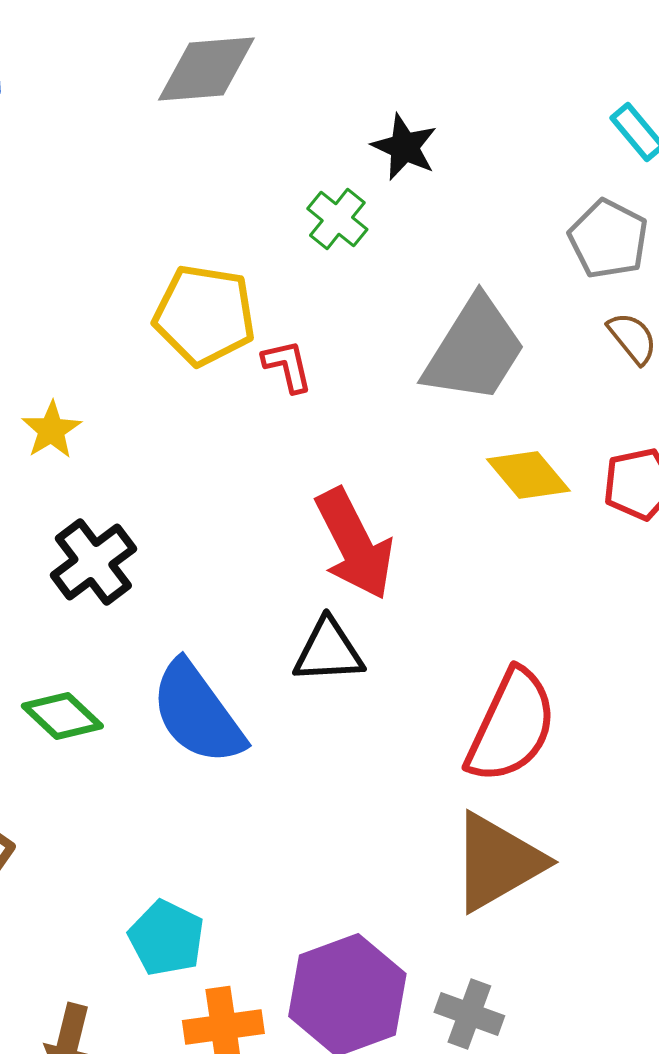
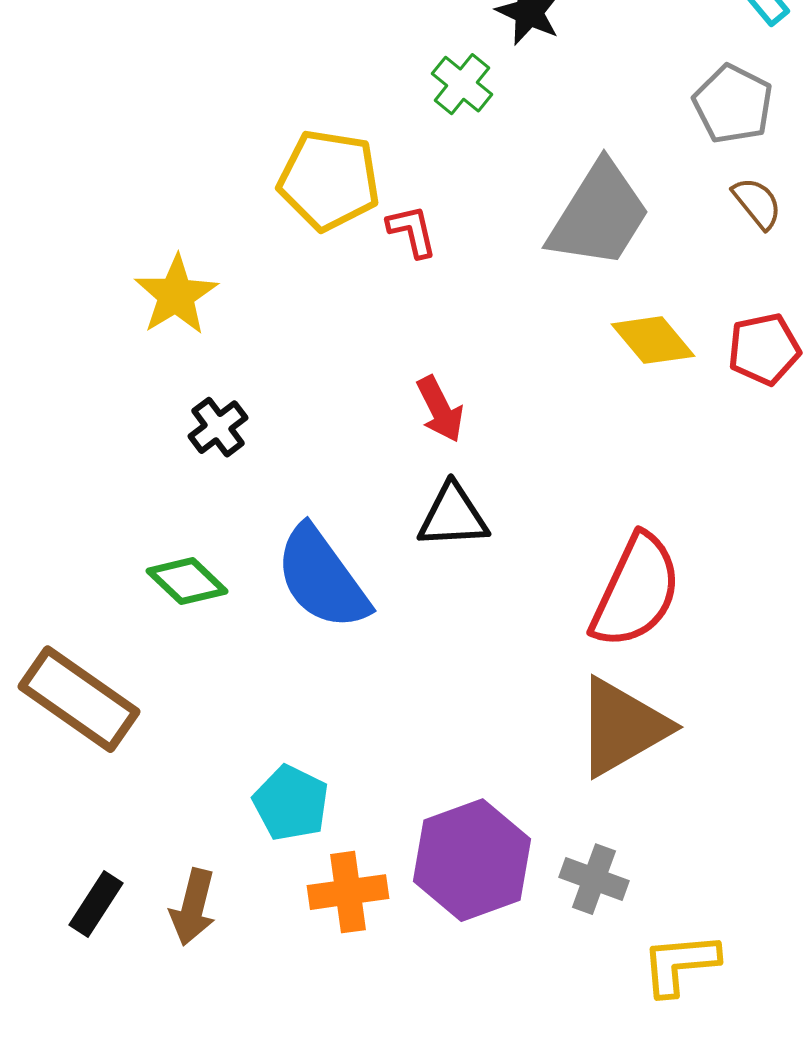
yellow star: (51, 430) -> (176, 295), size x1.4
red arrow: (354, 544) -> (440, 409), moved, size x0.6
black cross: (93, 562) -> (218, 427), size x0.7

